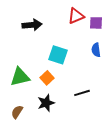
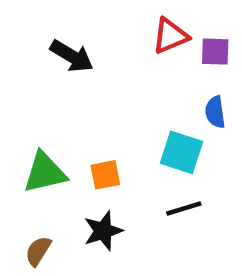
black arrow: (32, 25) -> (72, 56), turned 36
cyan square: (58, 55) -> (182, 152), moved
orange square: (47, 78) -> (105, 175), turned 32

